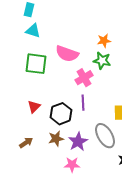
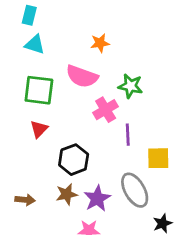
orange star: (104, 41) -> (100, 43), moved
purple line: (83, 103) -> (128, 135), moved
red triangle: (34, 107) -> (39, 129), moved
brown arrow: (26, 143) -> (25, 200), turned 40

